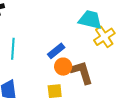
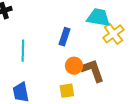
blue rectangle: (56, 51) -> (64, 37), moved, turned -30

